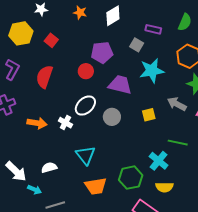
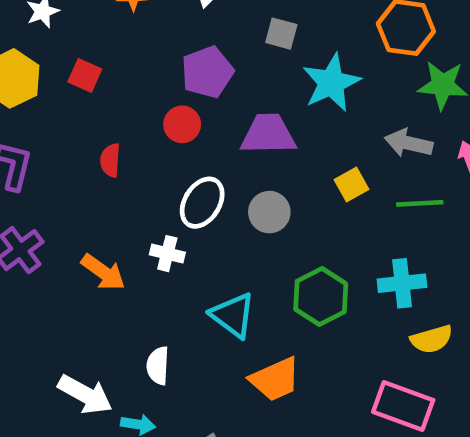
red semicircle: (44, 77) -> (110, 160), moved, size x0.6
orange arrow: (37, 123) -> (103, 272), turned 42
green line: (178, 143) -> (420, 203), moved
cyan cross: (159, 161) -> (402, 283), turned -30
white semicircle: (49, 168) -> (158, 366), turned -56
green hexagon: (131, 178) -> (321, 296), moved

